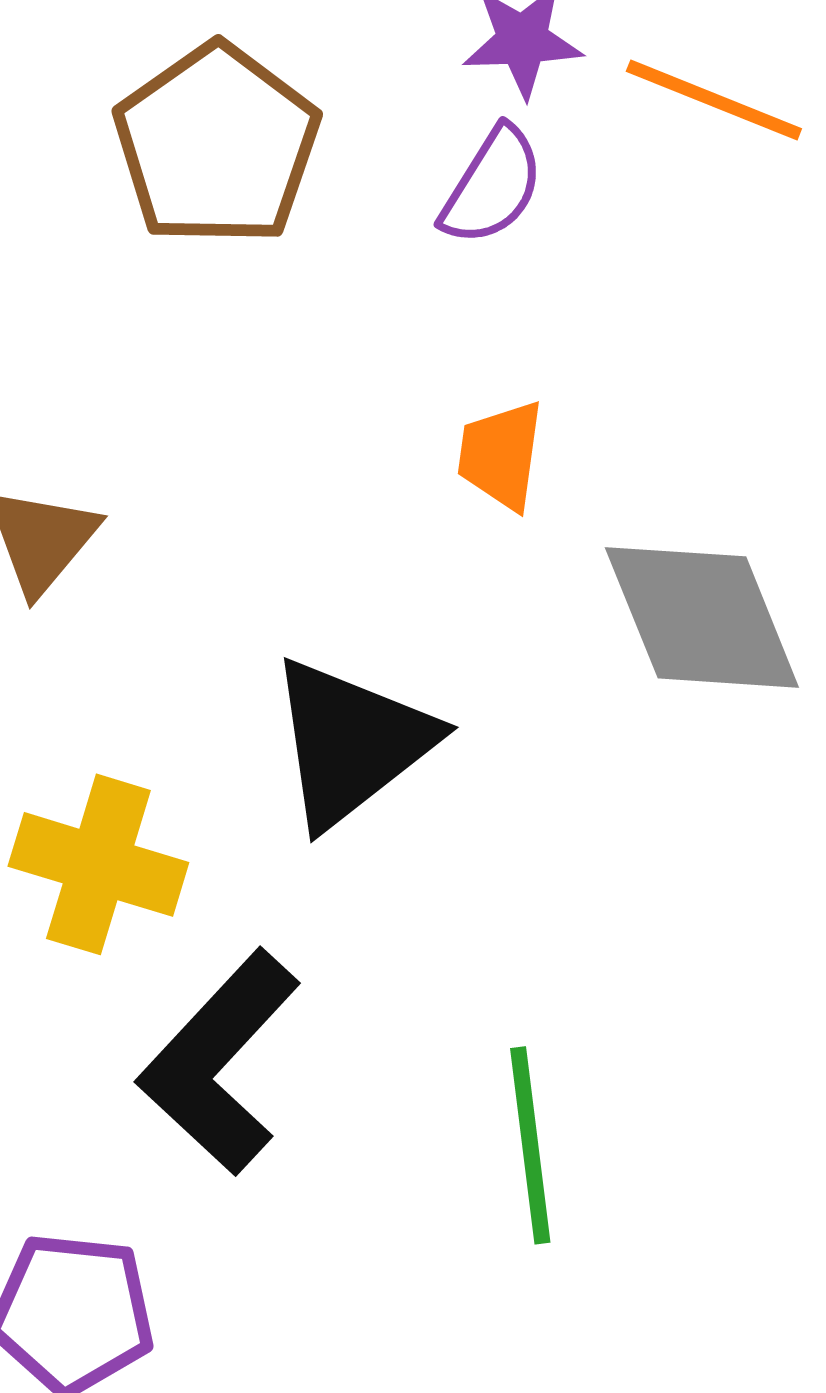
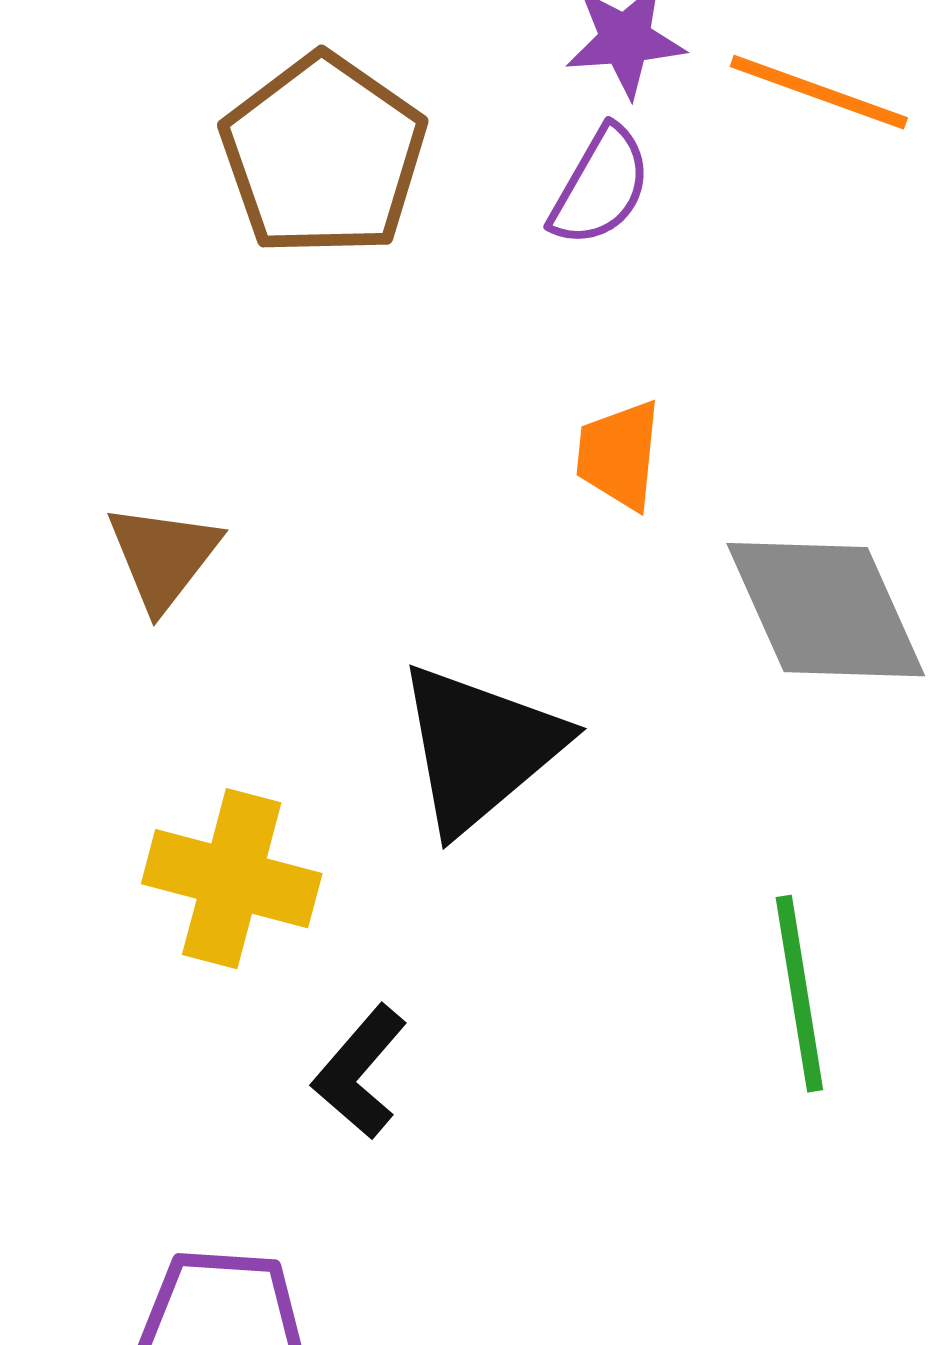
black L-shape: (219, 1062) -> (360, 1072), size x0.6
green line: (530, 1145) -> (799, 994), moved

